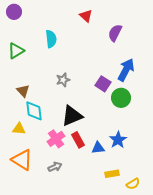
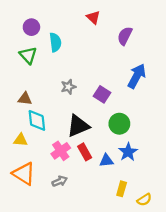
purple circle: (14, 12) -> (31, 27), moved
green triangle: (16, 51) -> (28, 55), moved, turned -42
purple square: (103, 84) -> (102, 94), moved
brown triangle: (23, 91) -> (25, 99), turned -40
green circle: (121, 98) -> (119, 124), moved
yellow rectangle: (112, 174) -> (122, 189), turned -64

